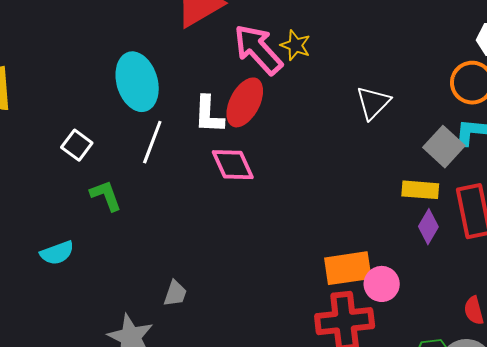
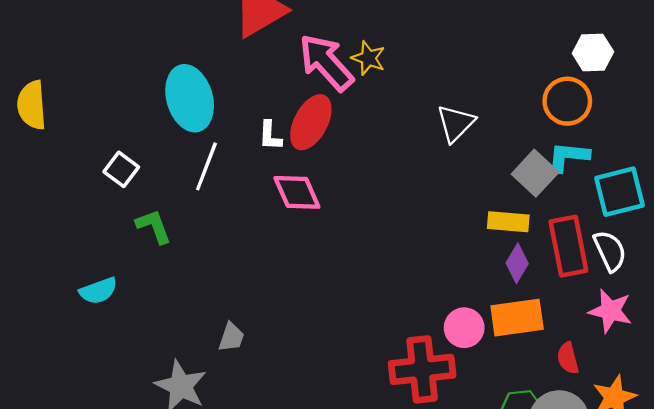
white L-shape: (209, 115) -> (270, 136), size x0.7
orange rectangle: (348, 268) -> (517, 318), moved

